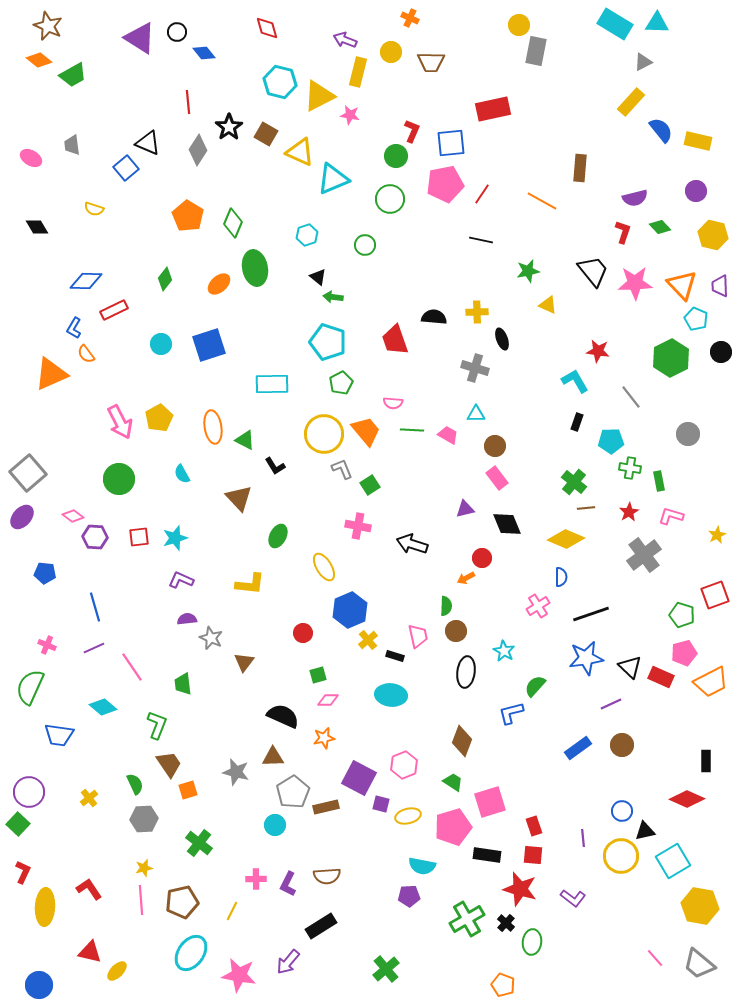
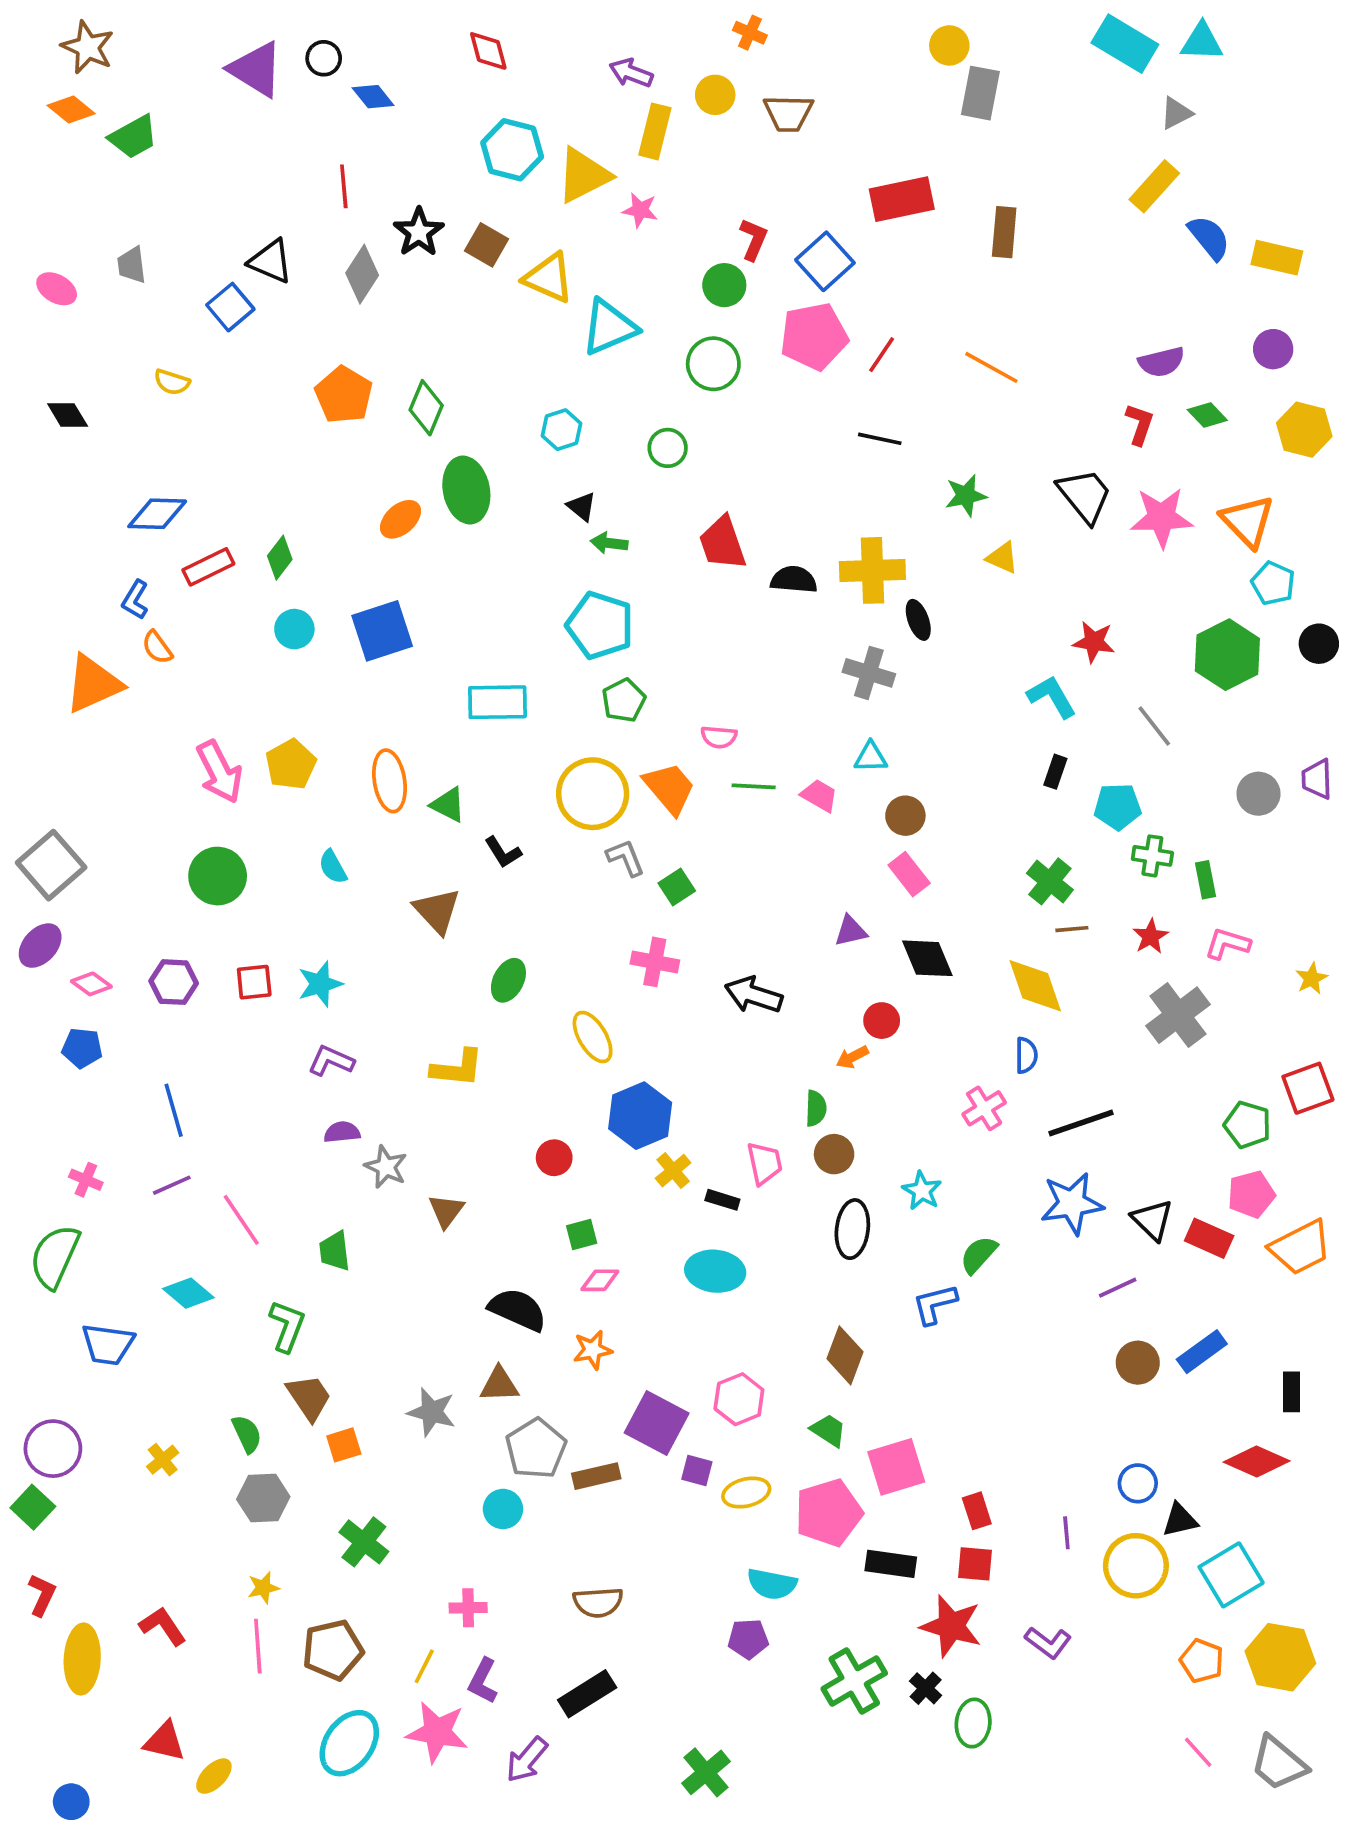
blue square: (451, 143) -> (825, 261), turned -36
brown rectangle: (580, 168) -> (1004, 232), moved
green diamond: (165, 279) -> (280, 558), moved
purple trapezoid: (720, 286) -> (1317, 779), moved
yellow cross: (477, 312) -> (872, 570), size x1.6
red trapezoid: (395, 340) -> (722, 543), moved
pink diamond: (73, 516) -> (91, 984), moved
yellow diamond: (566, 539) -> (1035, 986), turned 48
blue rectangle: (578, 748) -> (1202, 1352), moved
purple L-shape: (288, 884) -> (483, 1681), moved
pink star: (239, 975) -> (437, 1732), moved
blue circle: (39, 985) -> (71, 1802), size x0.7
orange pentagon: (503, 985) -> (1202, 1661), moved

